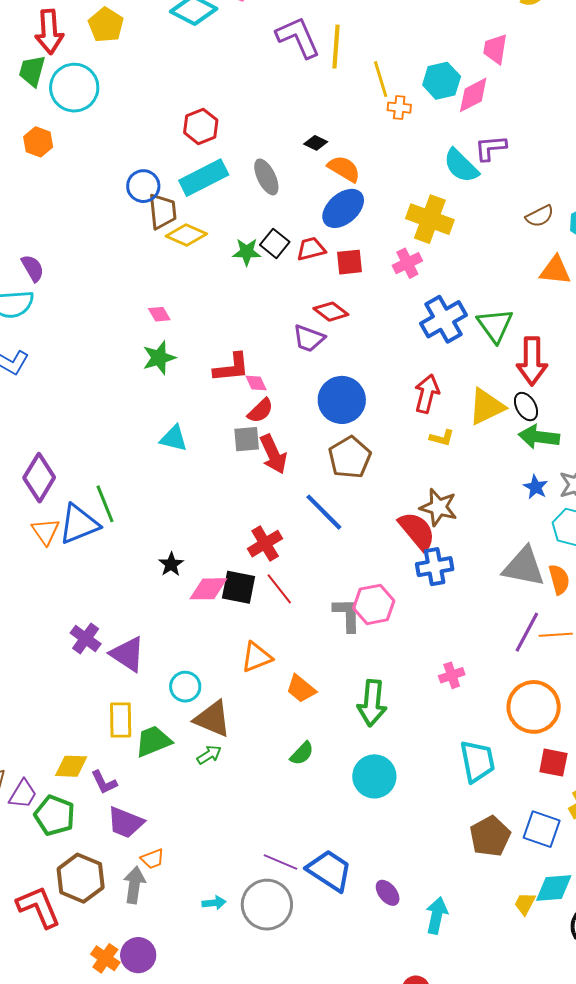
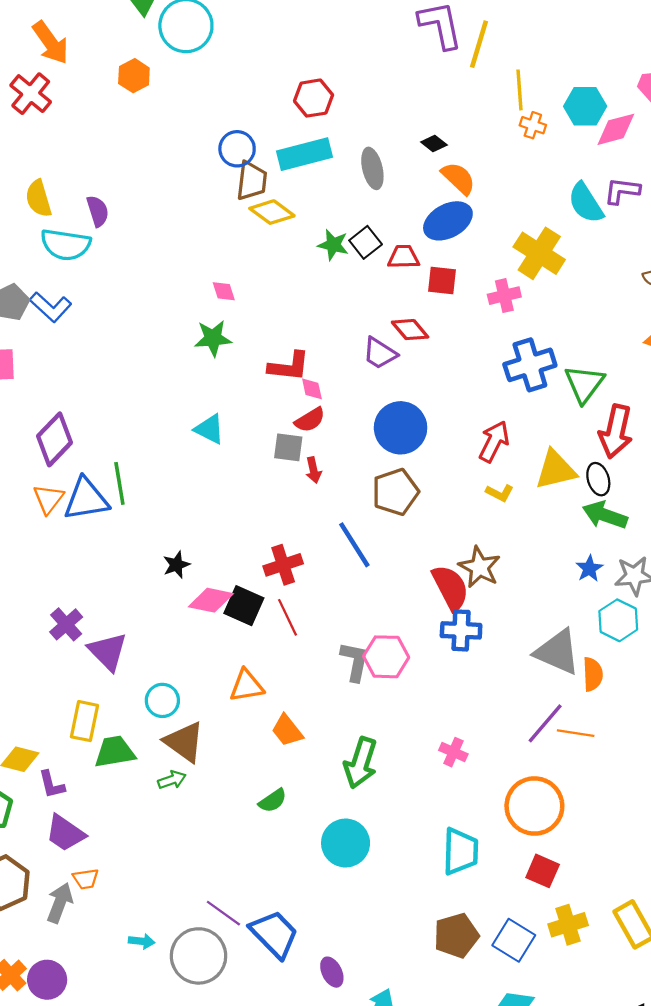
red arrow: (273, 454) -> (313, 470), size x0.6
pink cross: (452, 675) -> (453, 752), turned 30

